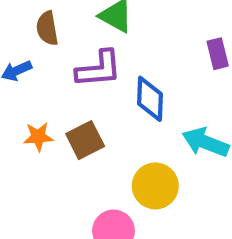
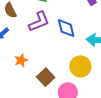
brown square: (85, 140) -> (46, 77), moved

